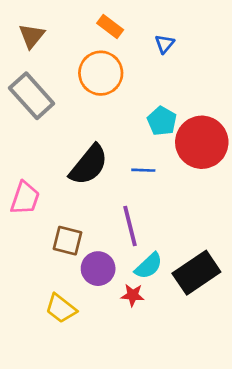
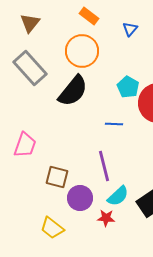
black semicircle: (89, 165) -> (73, 91), moved

